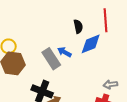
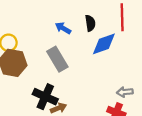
blue arrow: (64, 52) -> (63, 28), moved

